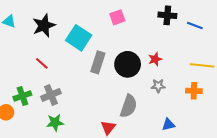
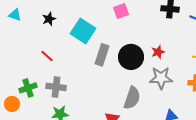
black star: (44, 26) -> (49, 19), size x0.6
gray star: (158, 86) -> (161, 78), size x1.6
gray cross: (51, 95) -> (56, 87), turned 30

